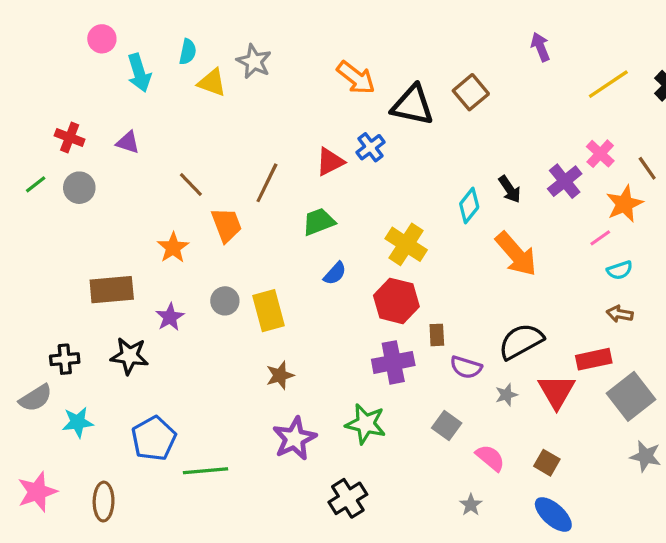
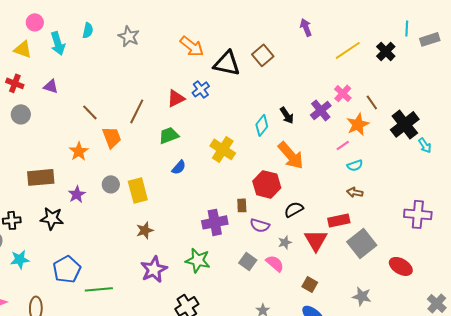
yellow triangle: (212, 83) -> (23, 49), moved
red hexagon: (396, 301) -> (267, 184), moved
black semicircle: (521, 341) -> (294, 209), size x0.7
gray star: (646, 456) -> (362, 296), moved
pink semicircle: (490, 458) -> (275, 263), moved

